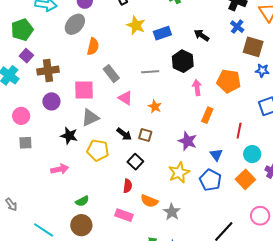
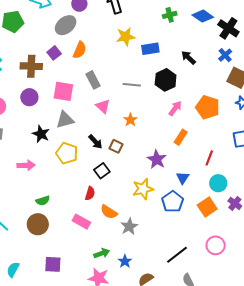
yellow star: (136, 25) -> (126, 37), turned 30
purple square: (26, 56) -> (54, 53), moved
pink arrow: (197, 88) -> (175, 108), turned 35

